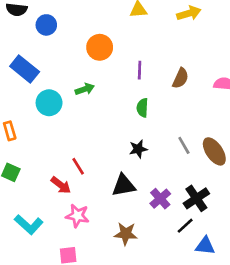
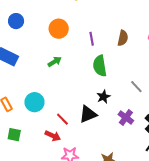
cyan circle: (49, 103) -> (34, 102), moved
green semicircle: (142, 108) -> (100, 66), size x1.5
black triangle: (124, 185) -> (88, 114), moved
purple cross: (160, 199) -> (126, 118), moved

